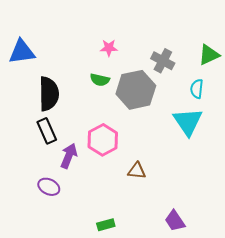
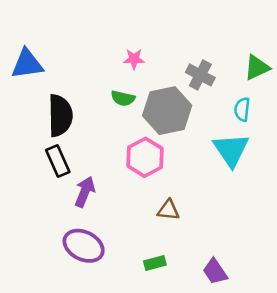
pink hexagon: (103, 140) -> (145, 157), moved
purple ellipse: (49, 187) -> (84, 246), moved, size x1.5
green rectangle: (106, 225) -> (155, 263), moved

